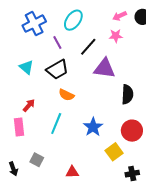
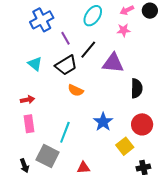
cyan ellipse: (73, 20) -> (93, 16), moved
black line: (88, 47) -> (88, 50), moved
red arrow: (29, 105) -> (27, 100), moved, turned 40
cyan line: (56, 123) -> (65, 132), moved
gray square: (37, 160) -> (48, 156), size x1.6

